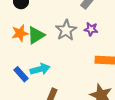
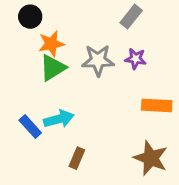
gray star: (66, 30) -> (98, 60), turned 30
orange star: (20, 33) -> (51, 44), moved

